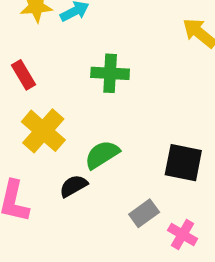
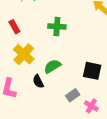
black semicircle: (73, 186) -> (38, 81), turned -88

